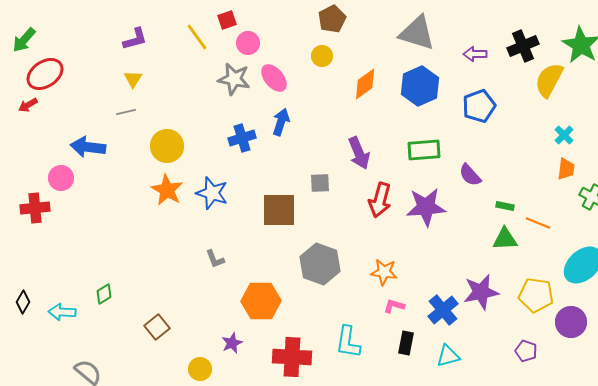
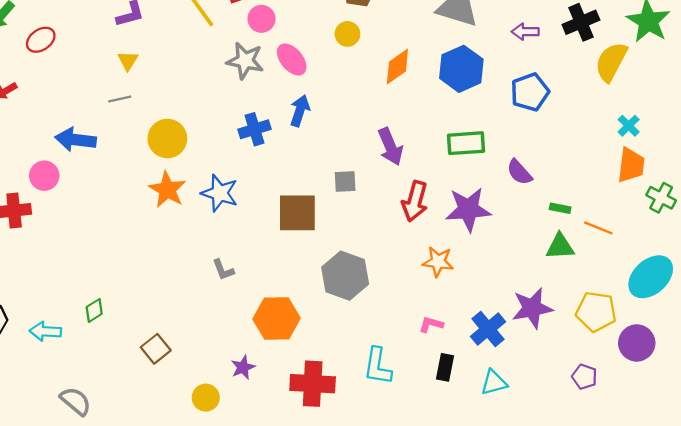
red ellipse: (45, 74) -> (41, 40), moved, size x0.7
orange trapezoid: (566, 169) -> (631, 165), size x1.4
orange star: (384, 272) -> (438, 262), moved

